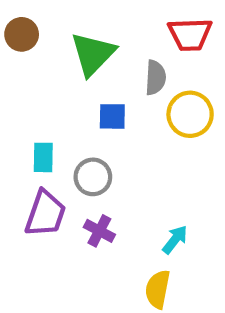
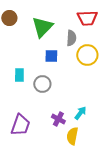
purple trapezoid: (45, 214) -> (20, 125), moved
purple cross: (99, 231) -> (58, 119), moved

